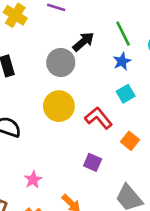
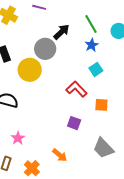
yellow circle: (59, 106) -> (30, 70), moved
orange square: (130, 141) -> (101, 105), turned -32
pink star: (33, 180) -> (18, 138), moved

